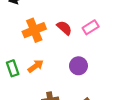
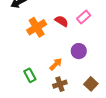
orange arrow: (36, 66) -> (56, 64), moved
green rectangle: (13, 68) -> (30, 75), moved

